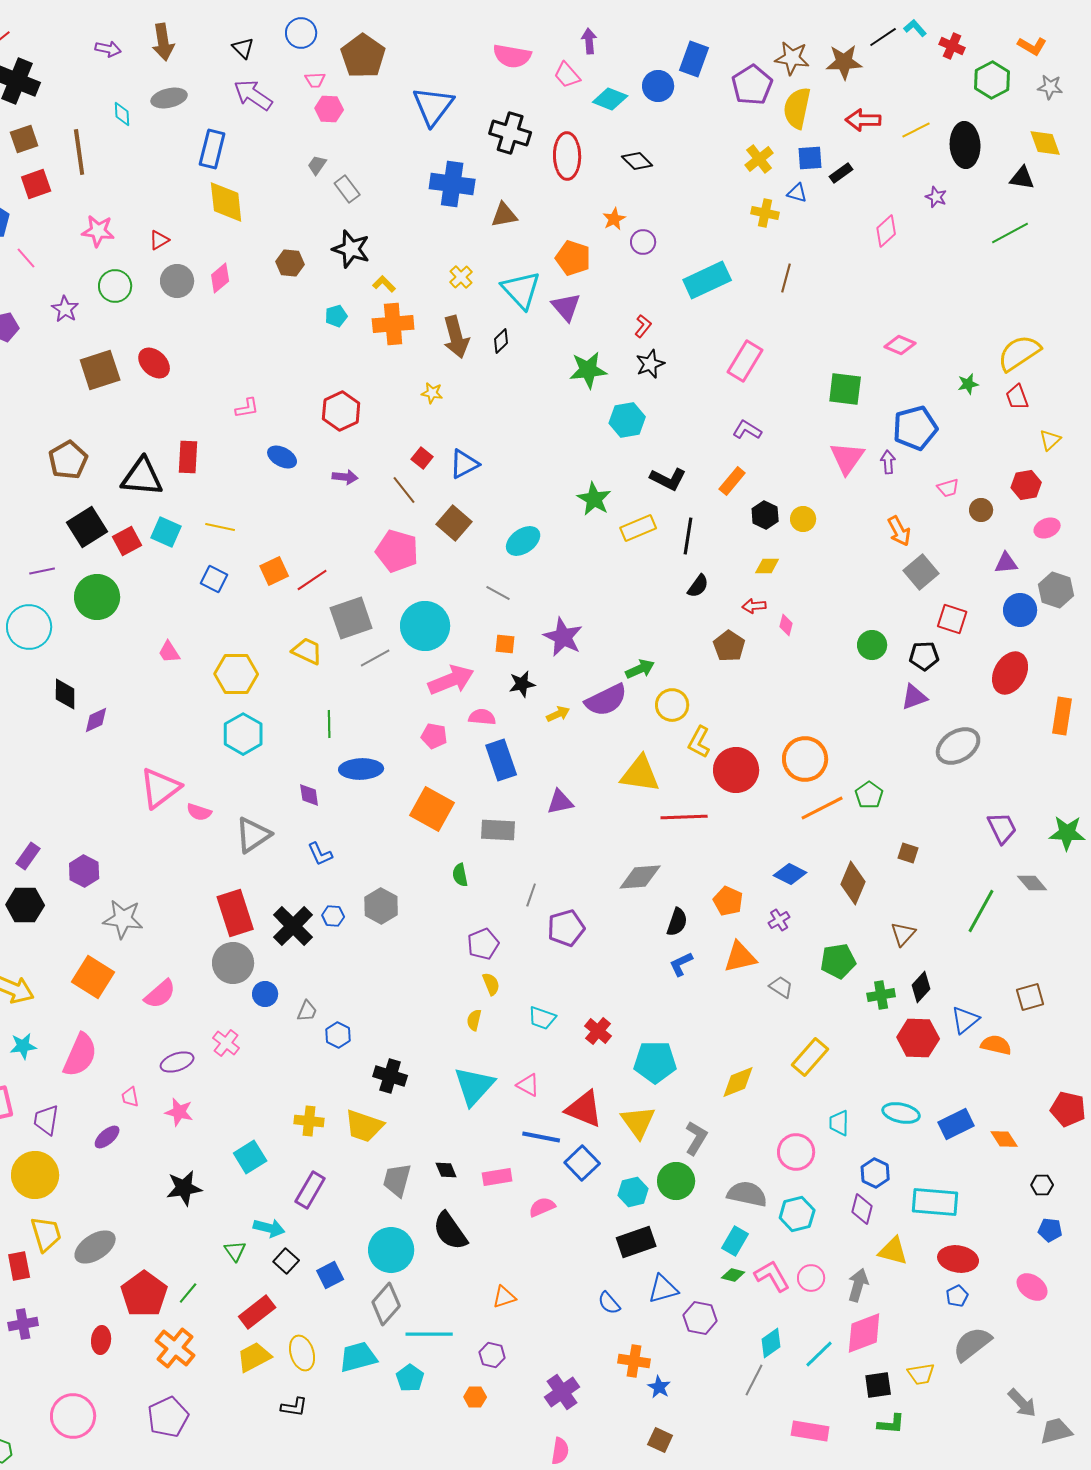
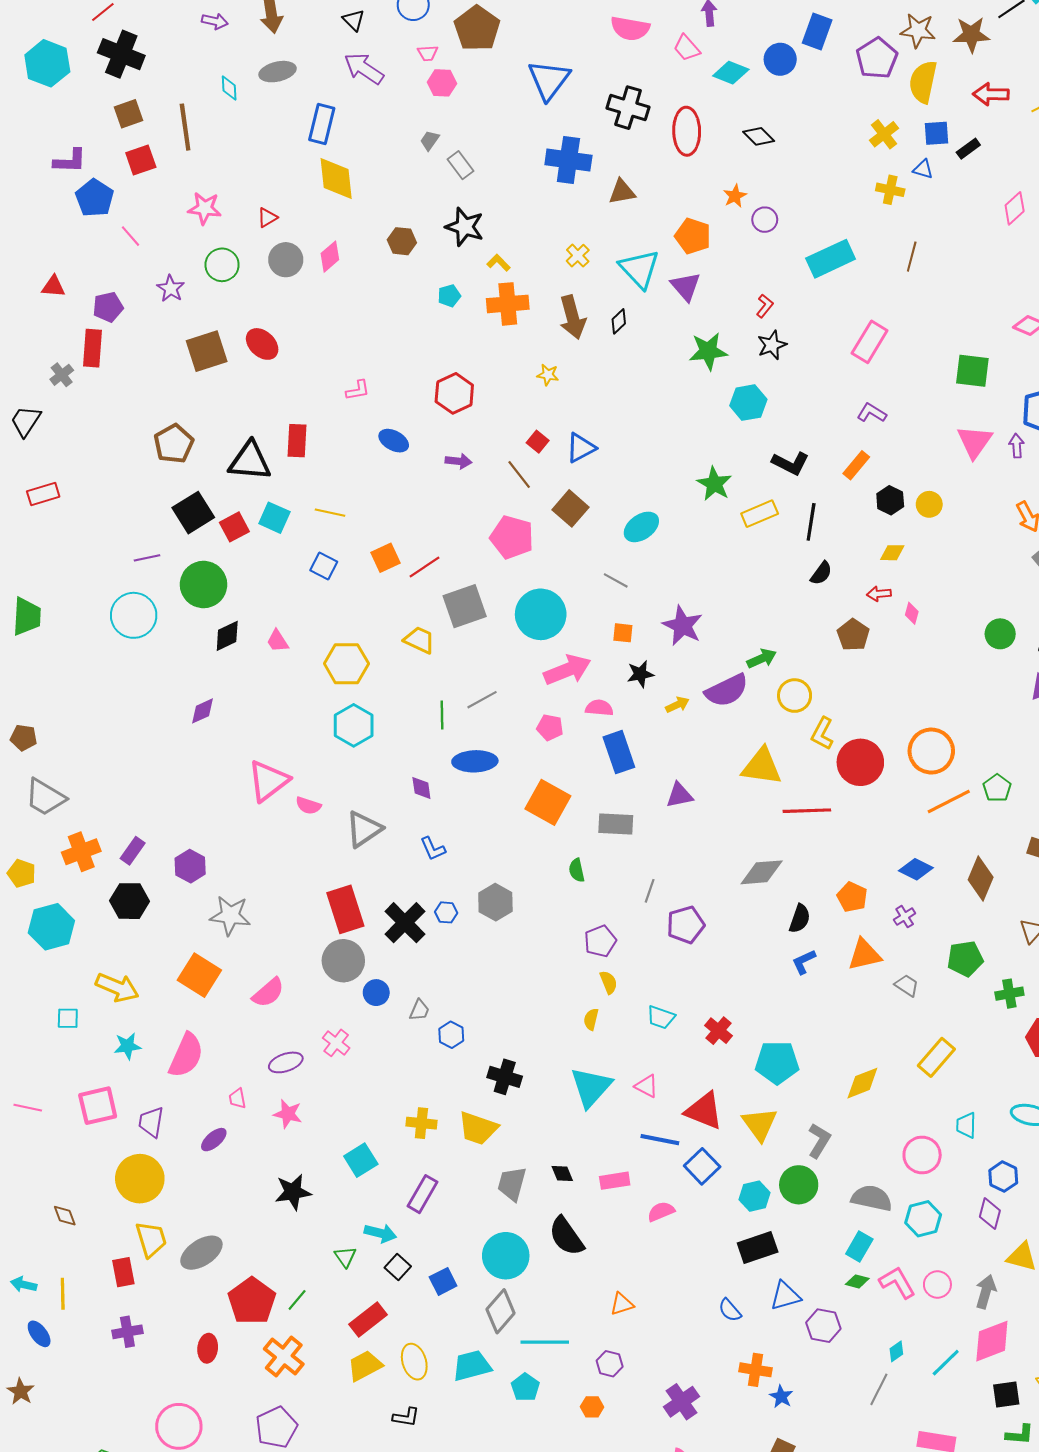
gray line: (375, 658) -> (482, 700), moved
black diamond: (65, 694) -> (227, 636), moved, turned 64
cyan diamond: (771, 1343) -> (896, 1351), size x0.7

